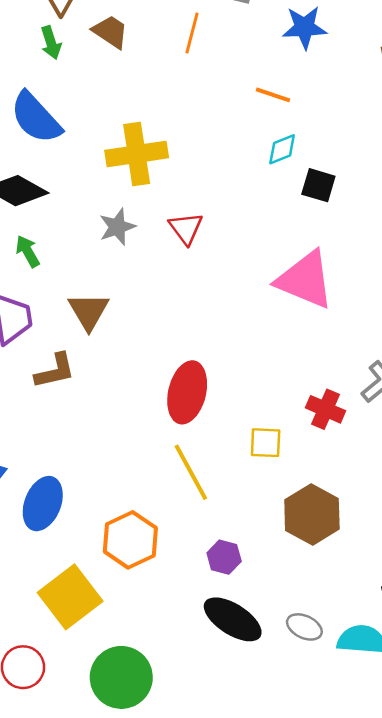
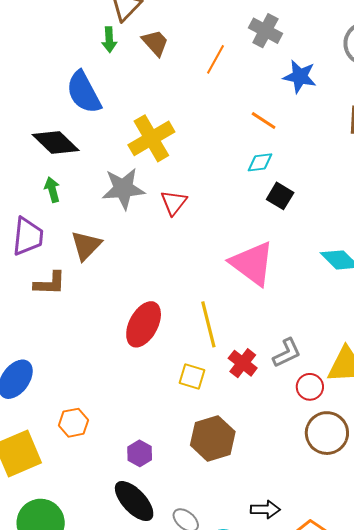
yellow cross: (137, 154) -> (151, 138), turned -36
gray star: (117, 227) -> (123, 189), size x1.5
yellow line: (191, 472) -> (208, 324), moved
orange hexagon: (130, 540) -> (73, 423), size x0.7

